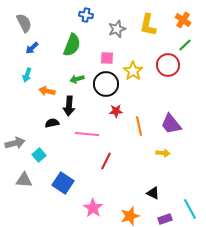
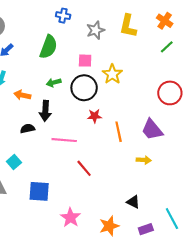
red circle: (168, 65) -> (170, 93), moved
red line: (106, 161) -> (84, 168), turned -66
blue square: (63, 183) -> (39, 191), turned -30

